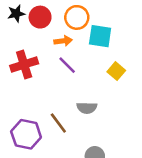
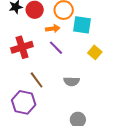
brown line: (58, 123) -> (37, 80), moved

